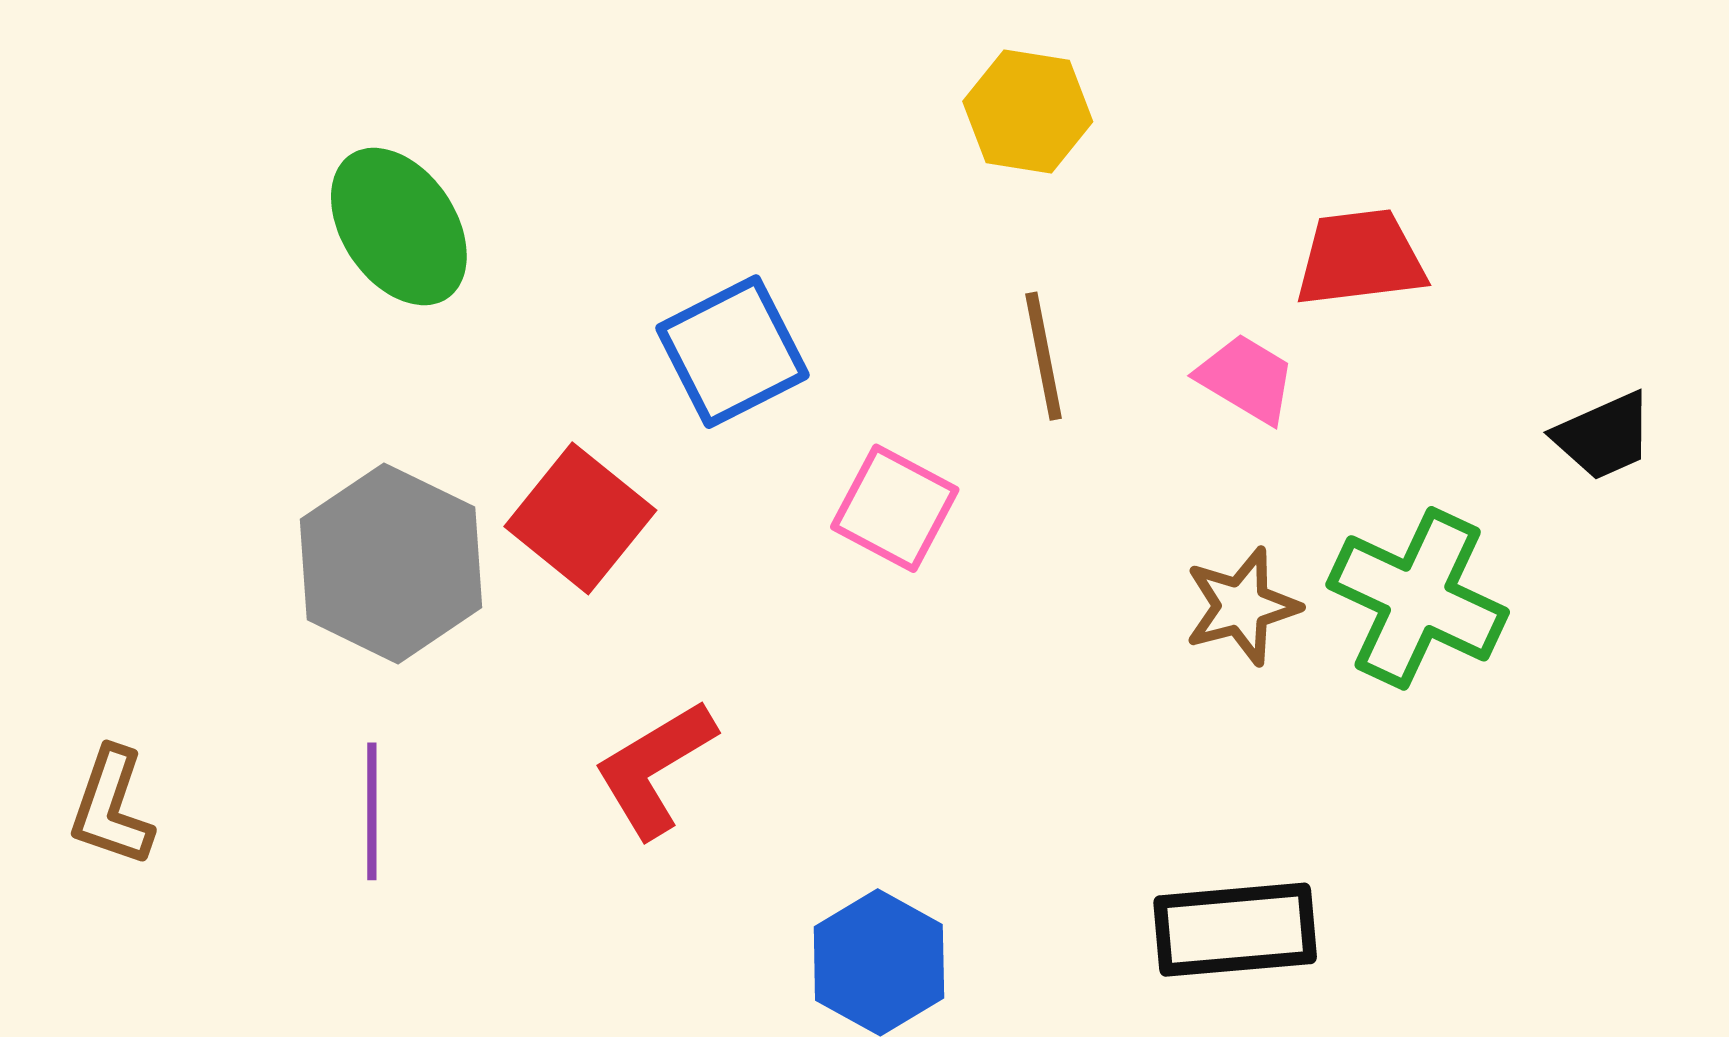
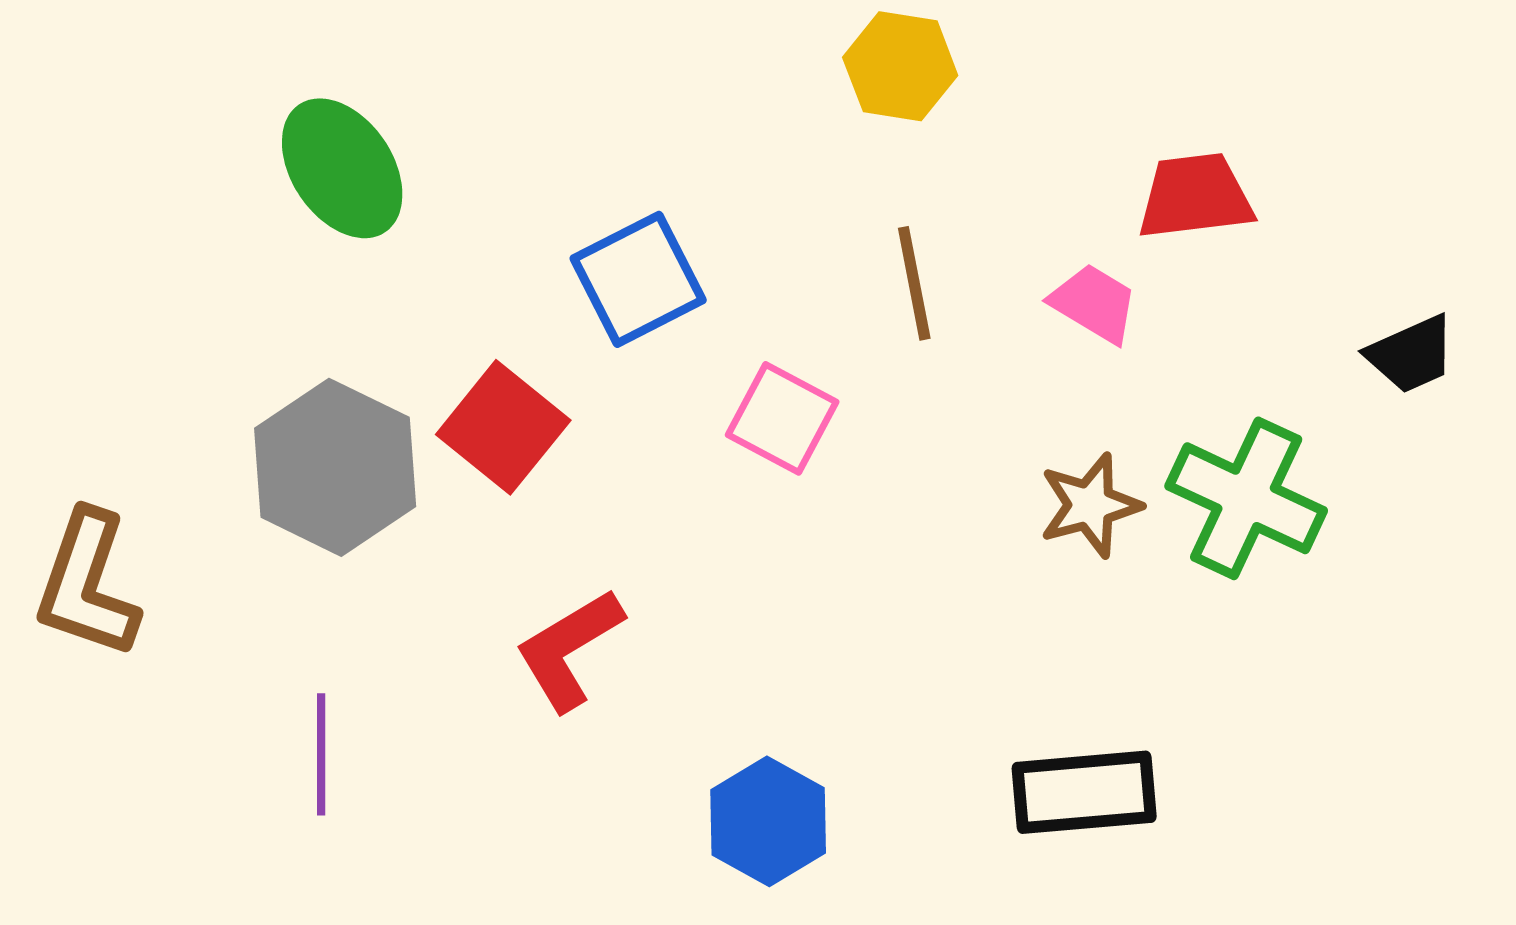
brown L-shape: (112, 807) -> (87, 584), moved, size x1.4
purple line: (372, 811) -> (321, 754), moved

